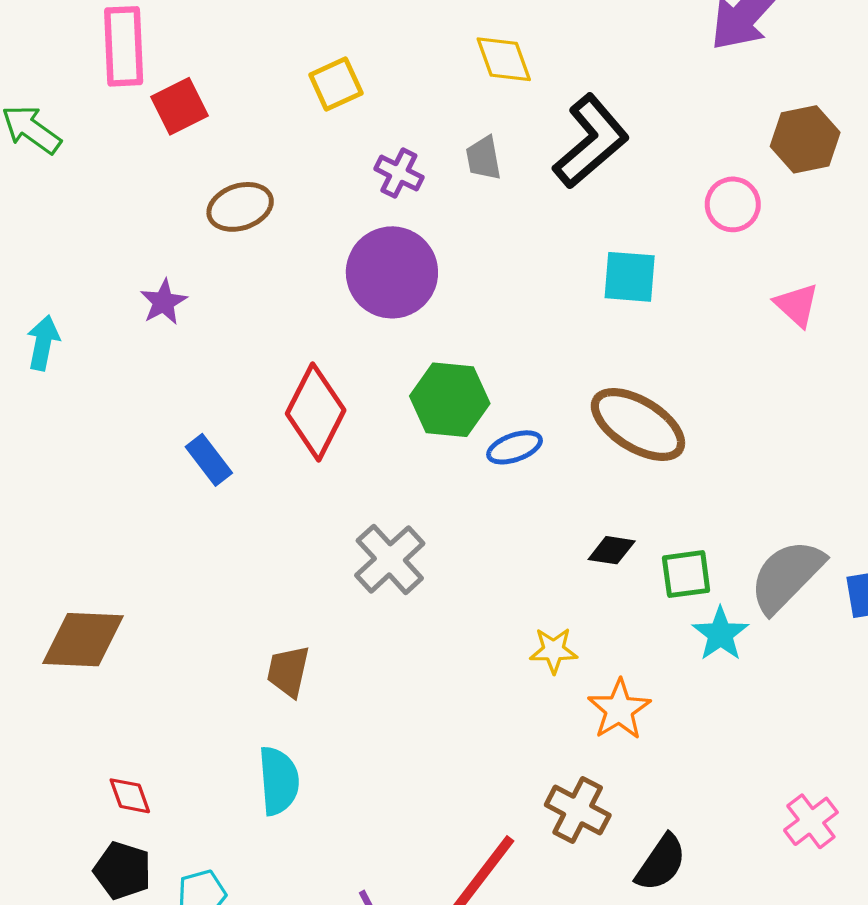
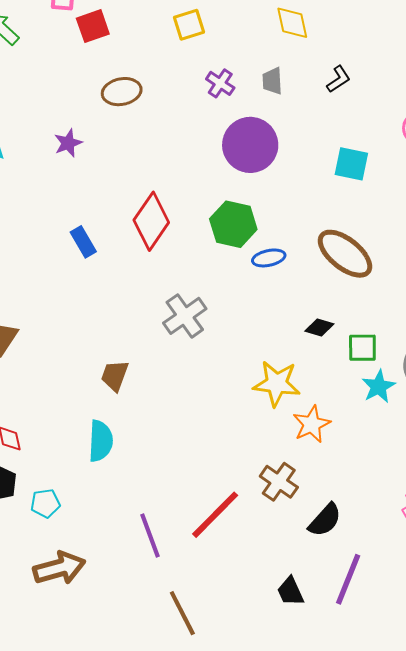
black L-shape: (591, 141) -> (339, 79), size x0.5
purple circle: (392, 272) -> (250, 145), moved
yellow star: (554, 650) -> (277, 384), size x1.6

